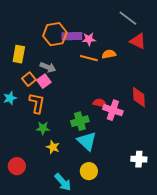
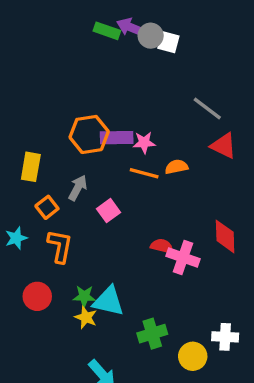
gray arrow: (48, 67) -> (78, 188), turned -84
pink square: (44, 81) -> (109, 211), moved
green cross: (80, 121) -> (152, 334), moved
green star: (43, 128) -> (84, 296), moved
cyan triangle: (87, 141) -> (109, 301), moved, turned -30
red circle: (17, 166) -> (37, 296), moved
yellow circle: (89, 171) -> (193, 356), moved

